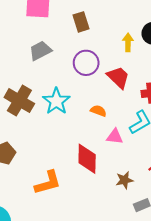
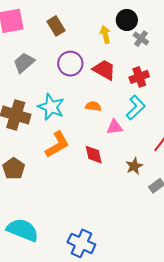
red diamond: (87, 159) -> (94, 155), size x0.7
orange L-shape: (48, 183) -> (57, 145), moved

